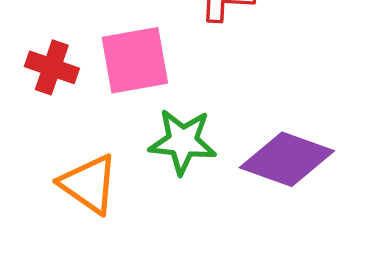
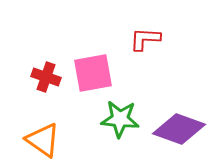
orange triangle: (89, 184) -> (43, 140), moved

